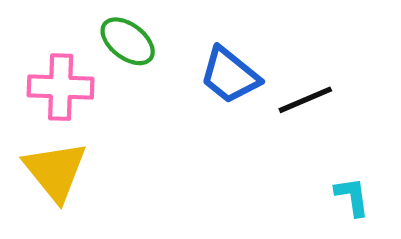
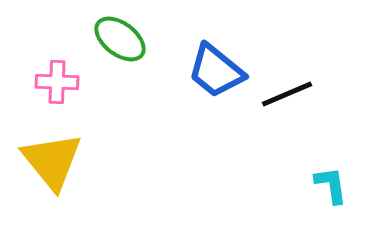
pink cross: (61, 87) -> (57, 82), size x0.7

